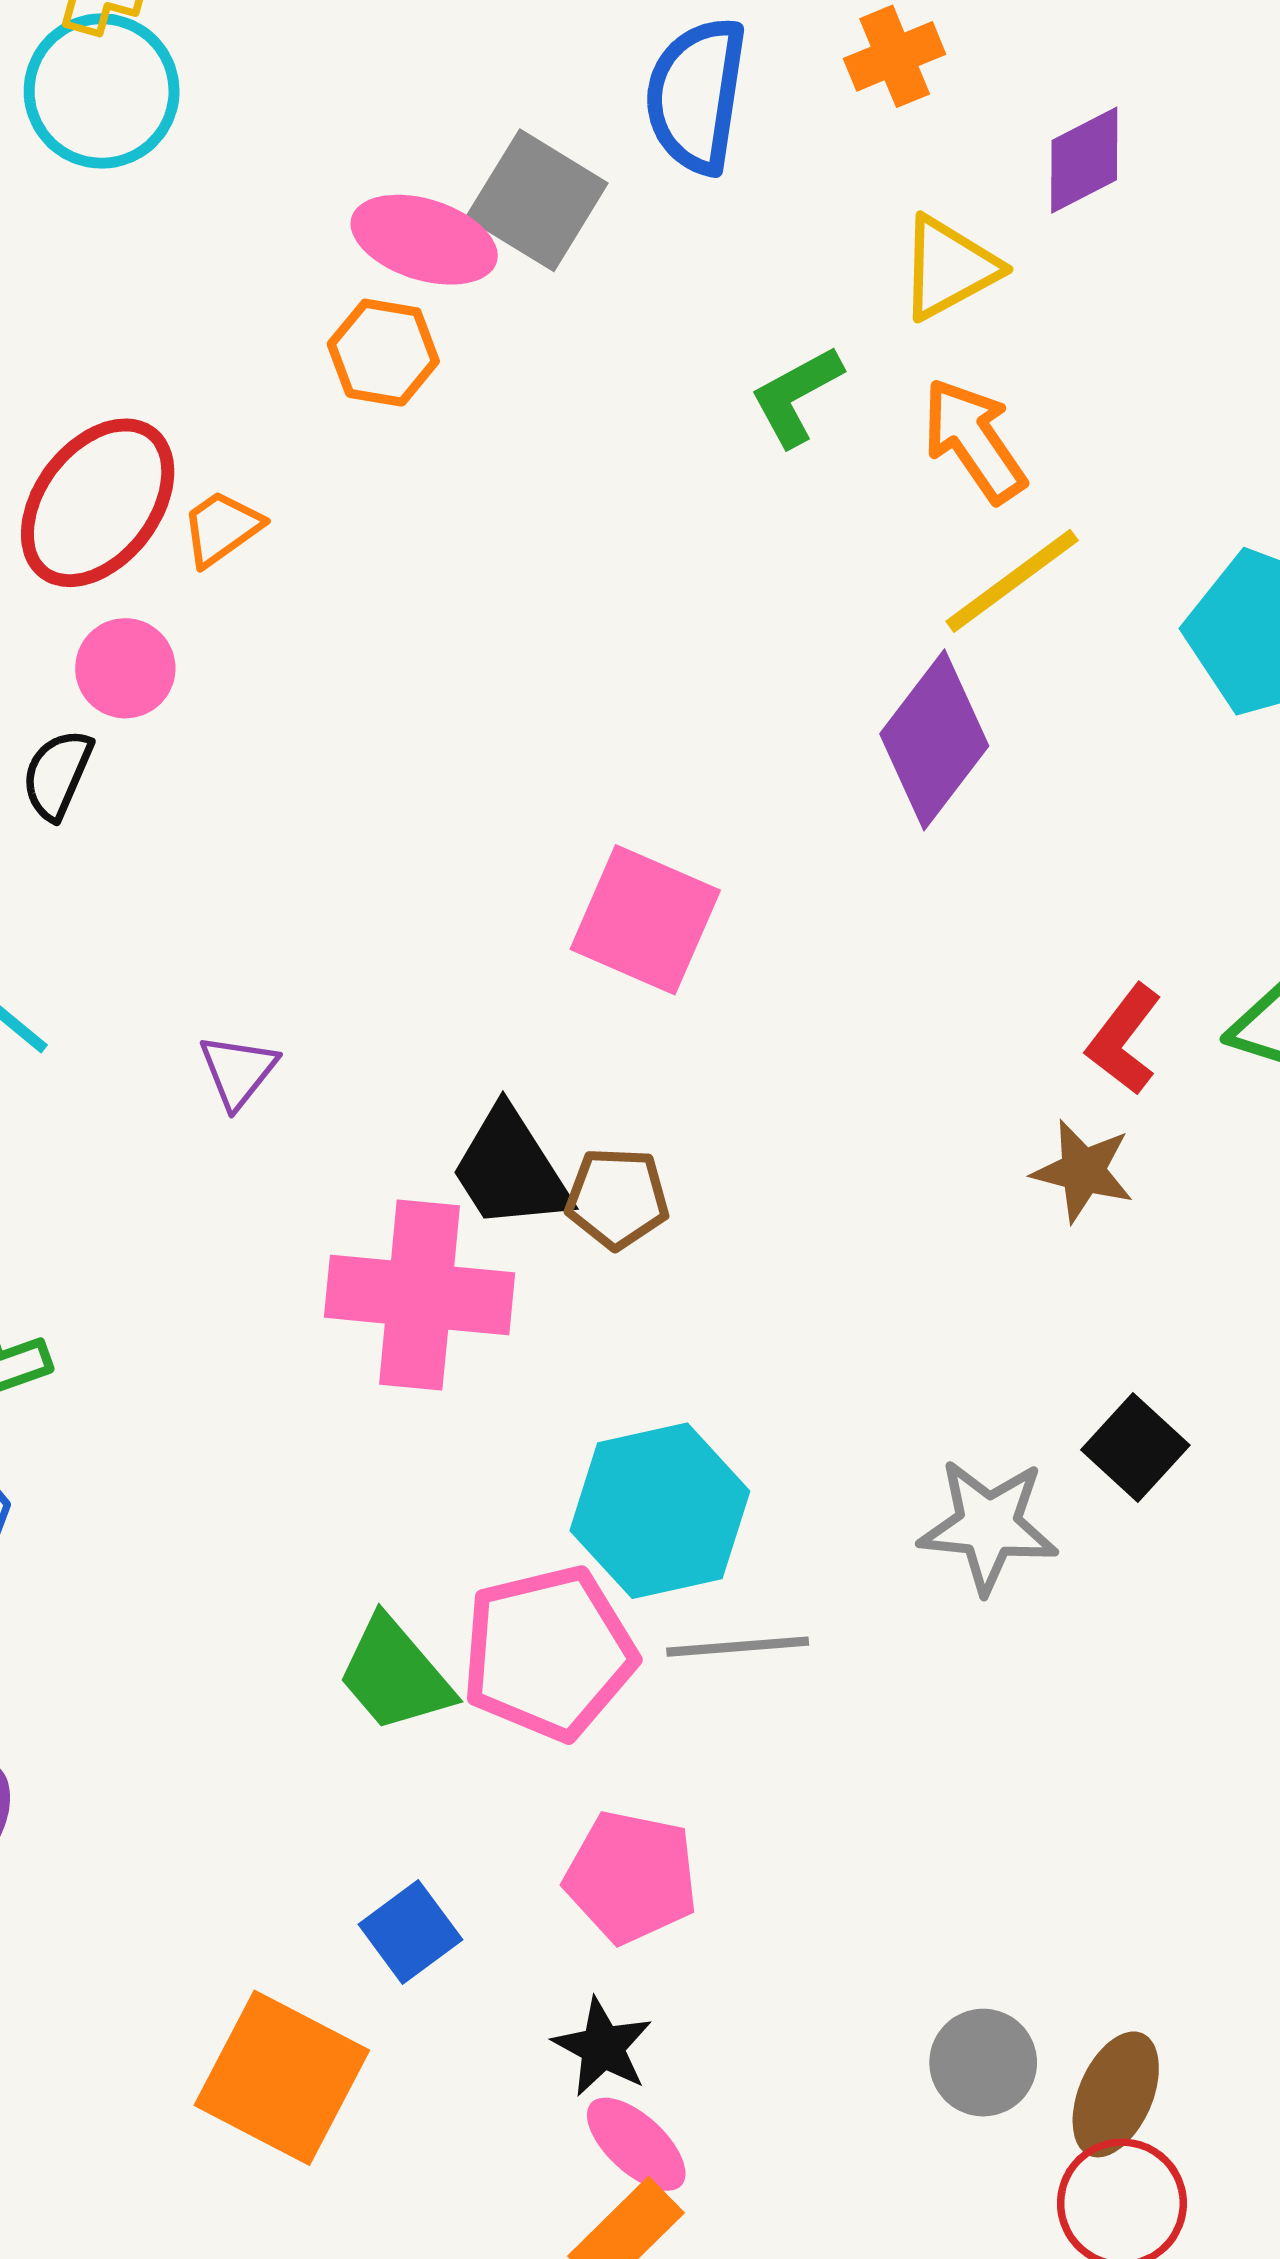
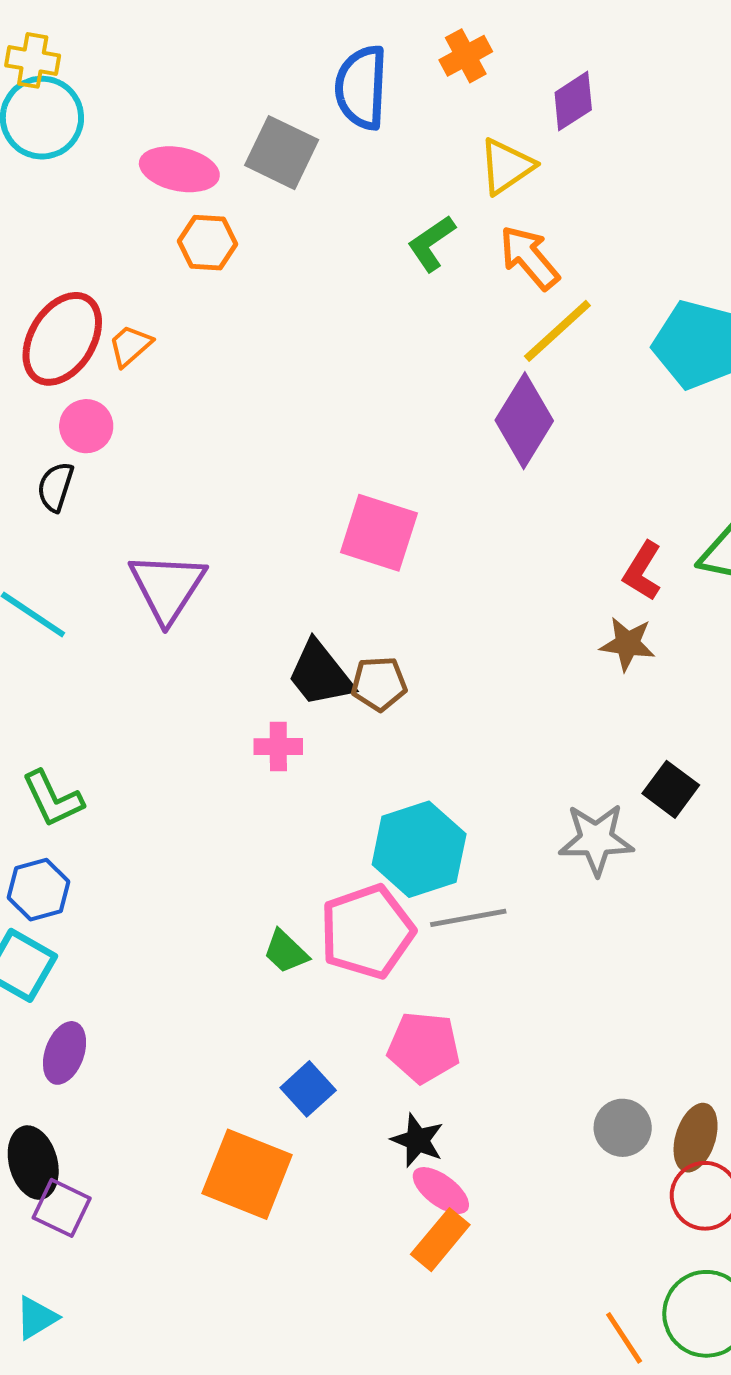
pink ellipse: (424, 240) -> (179, 169), moved
purple triangle: (238, 1071) -> (167, 587), moved, size x1.8
pink cross: (420, 1295) -> (278, 747), size x0.5
green trapezoid: (395, 1675) -> (286, 952), size x0.7

